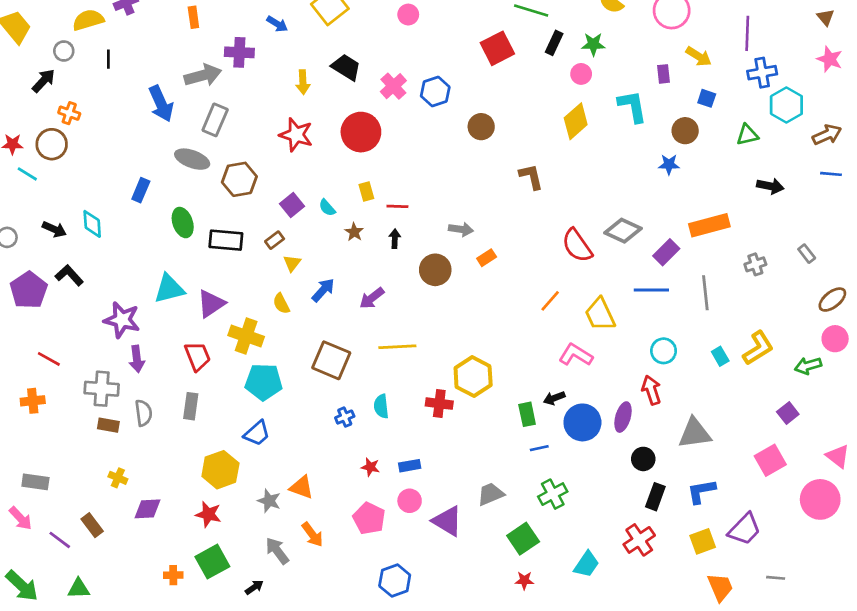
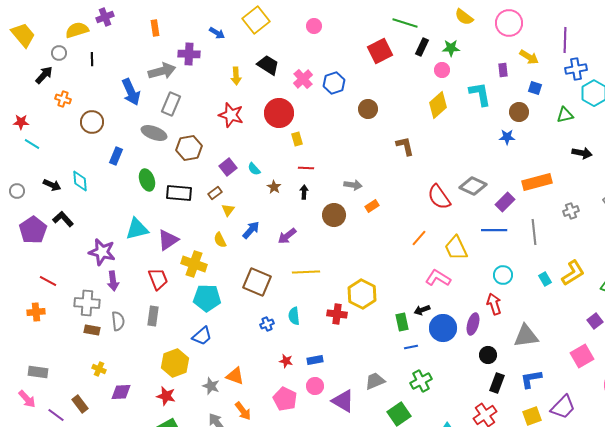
brown circle: (52, 144) -> (92, 122), moved
yellow rectangle: (366, 191) -> (297, 139), moved

